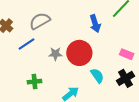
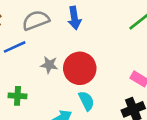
blue arrow: (95, 24) -> (74, 18), moved
cyan semicircle: (97, 76) -> (86, 101), moved

